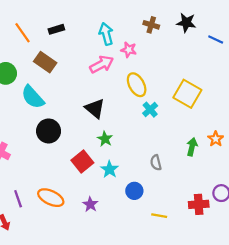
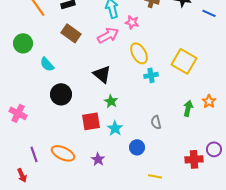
brown rectangle: (45, 62) -> (71, 33), moved
cyan semicircle: (33, 97) -> (47, 64), size x0.7
cyan cross: (150, 110) -> (151, 75), turned 32
red square: (82, 161) -> (91, 121), turned 30
yellow line: (159, 216) -> (155, 176), moved

